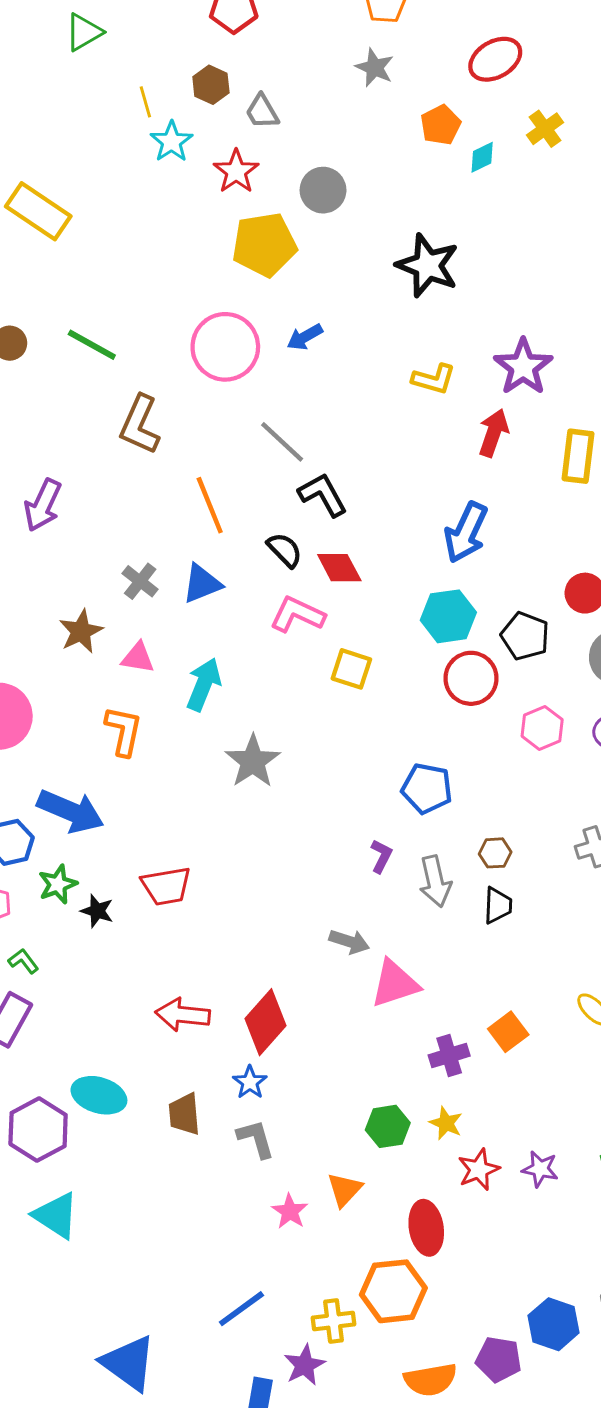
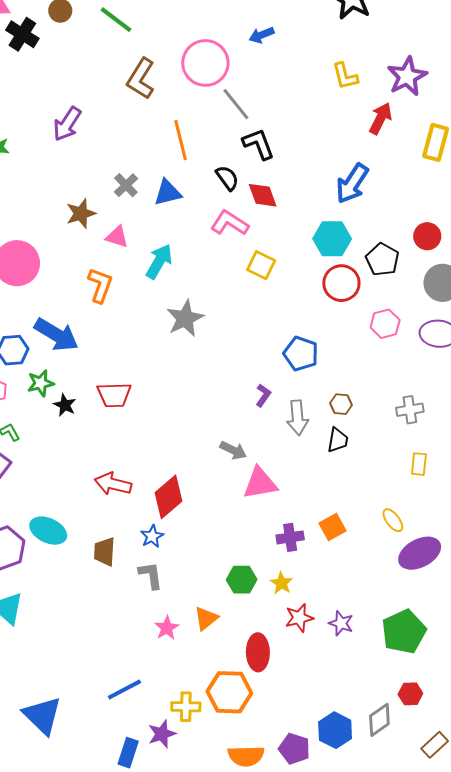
pink circle: (225, 347) -> (205, 63), moved
yellow L-shape: (434, 379) -> (345, 76), turned 52

